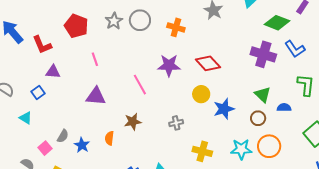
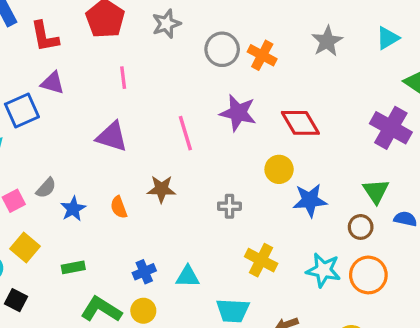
gray circle: (140, 20) -> (222, 49), moved
blue square: (38, 92) -> (22, 111), size x1.5
orange semicircle: (109, 138) -> (119, 207), turned -40

